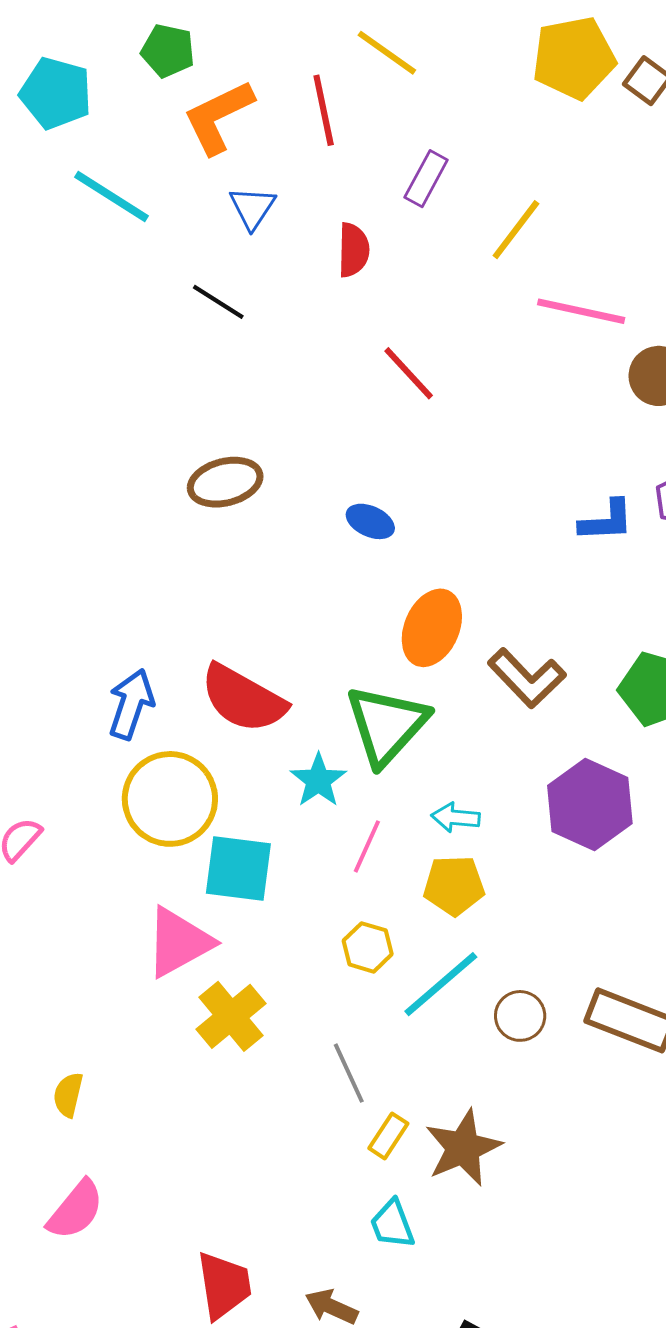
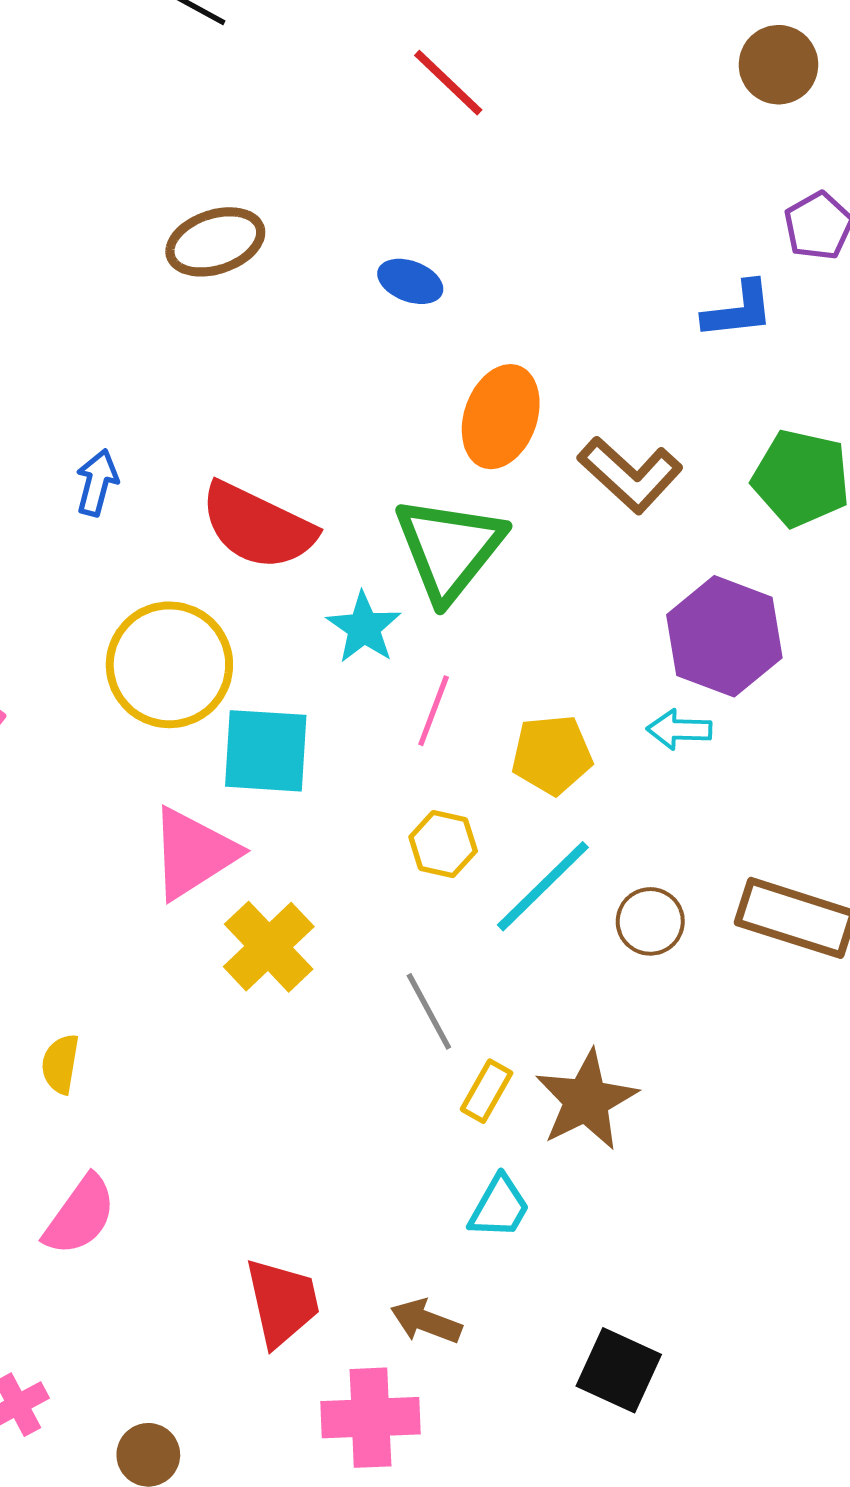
blue L-shape: (606, 521) -> (738, 310), moved
blue arrow: (131, 704) -> (97, 483), moved, size x0.7
cyan arrow: (456, 817) -> (679, 730), moved
cyan trapezoid: (392, 1224) -> (499, 1207), turned -126

